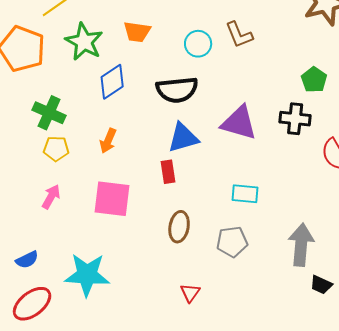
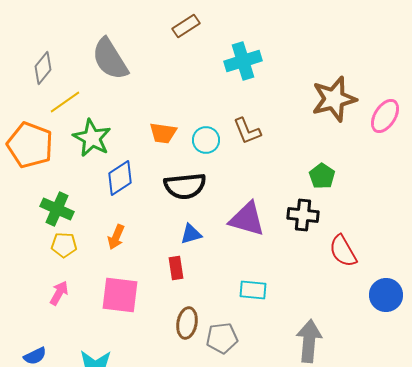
orange trapezoid: (137, 32) -> (163, 133), moved
blue triangle: (183, 138) -> (191, 234), size x0.7
gray pentagon: (232, 242) -> (222, 338), moved

